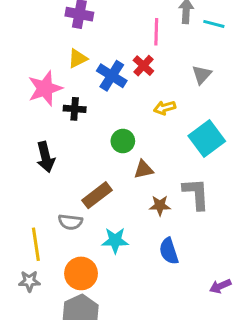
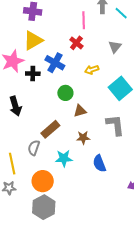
cyan line: (214, 24) -> (121, 13), turned 32
yellow triangle: (78, 58) -> (33, 40), size x1.5
blue cross: (112, 76) -> (55, 63), moved
brown star: (160, 206) -> (83, 138), moved
gray semicircle: (70, 222) -> (34, 148), turned 105

